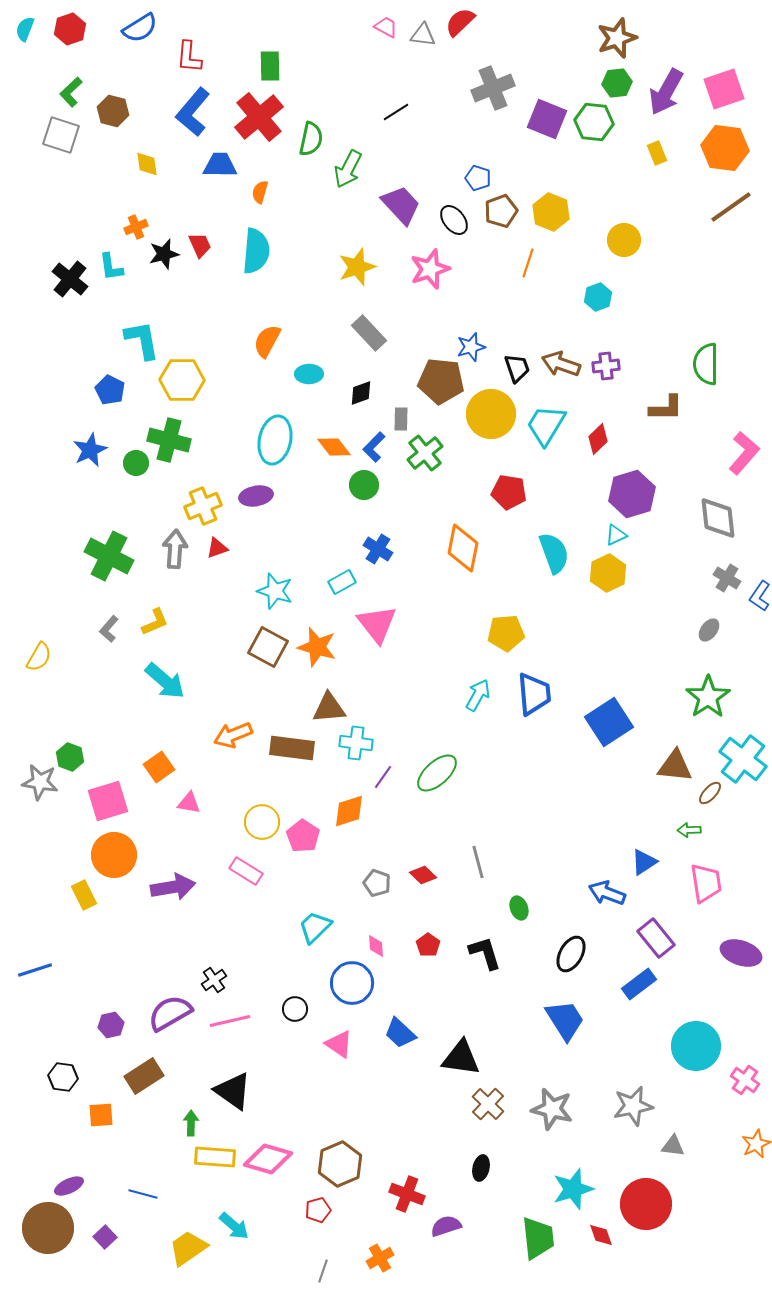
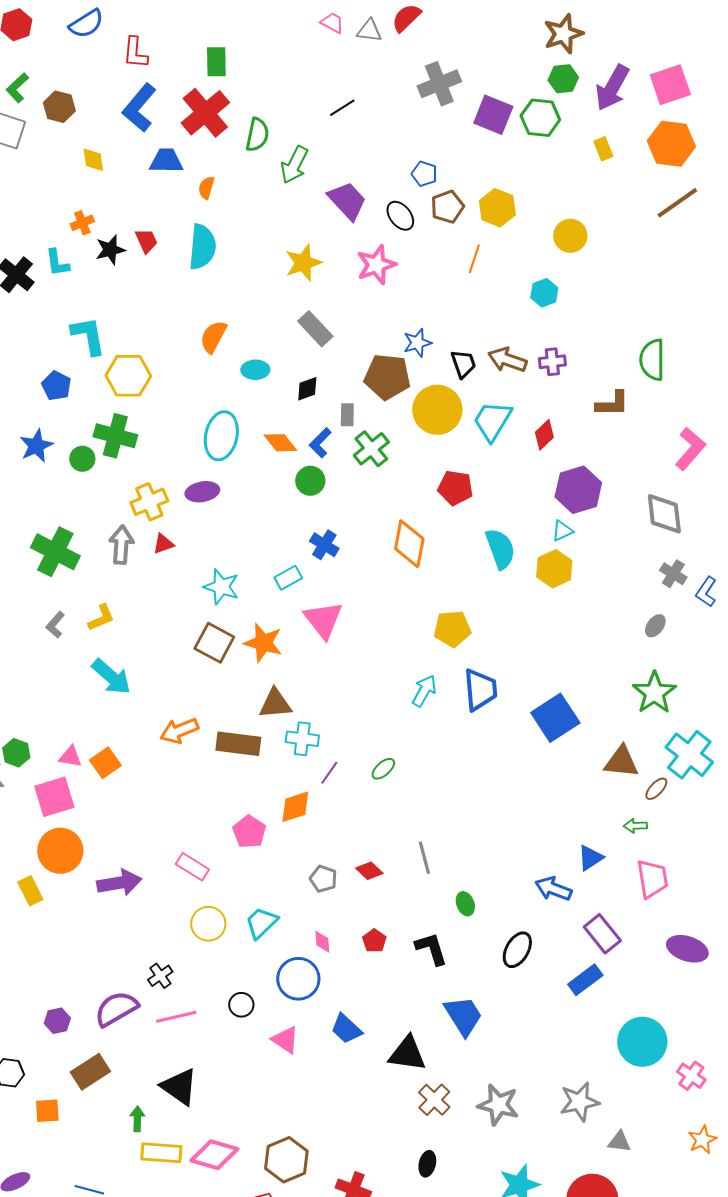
green ellipse: (437, 773) -> (383, 769), size x0.6
pink triangle: (189, 803) -> (70, 757), moved
yellow circle: (262, 822) -> (208, 924), moved
blue trapezoid: (565, 1020) -> (463, 1016), moved

